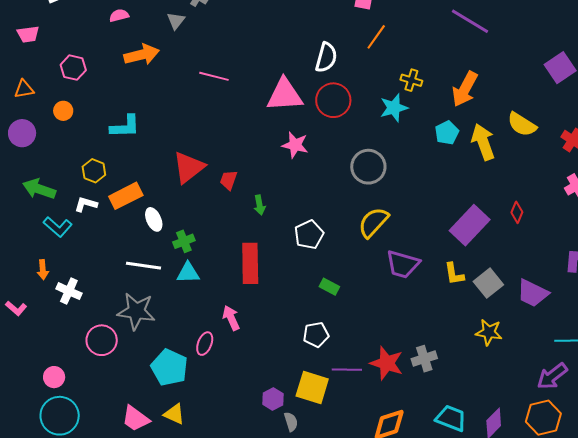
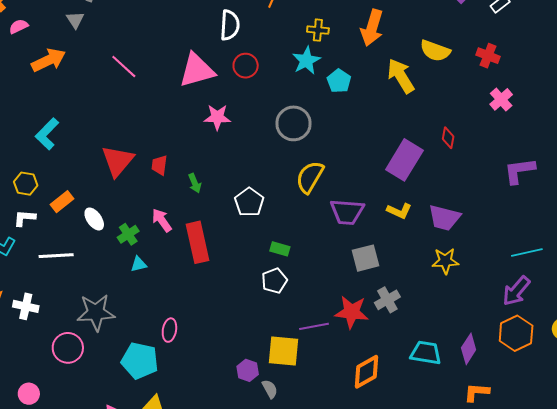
pink line: (214, 76) -> (124, 67), turned 40
red circle: (333, 100) -> (246, 66), size x0.7
cyan L-shape: (125, 126) -> (47, 134), turned 148
cyan pentagon: (447, 133) -> (339, 81), moved
orange rectangle: (126, 196) -> (62, 202), size x0.7
white line: (144, 266) -> (56, 256), moved
cyan triangle: (188, 273) -> (139, 264), size x0.7
yellow L-shape: (454, 274) -> (399, 211), turned -45
gray square: (488, 283) -> (365, 258), moved, turned 36
purple trapezoid: (533, 293) -> (444, 218), moved
pink arrow: (231, 318) -> (162, 220), moved
white pentagon: (316, 335) -> (274, 281), moved

